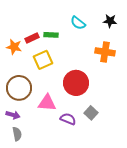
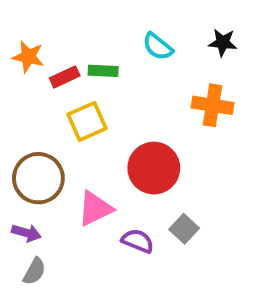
orange star: (14, 47) -> (28, 57), moved
pink triangle: (47, 103) -> (95, 209), turned -30
gray semicircle: (17, 134) -> (34, 271), turned 40

